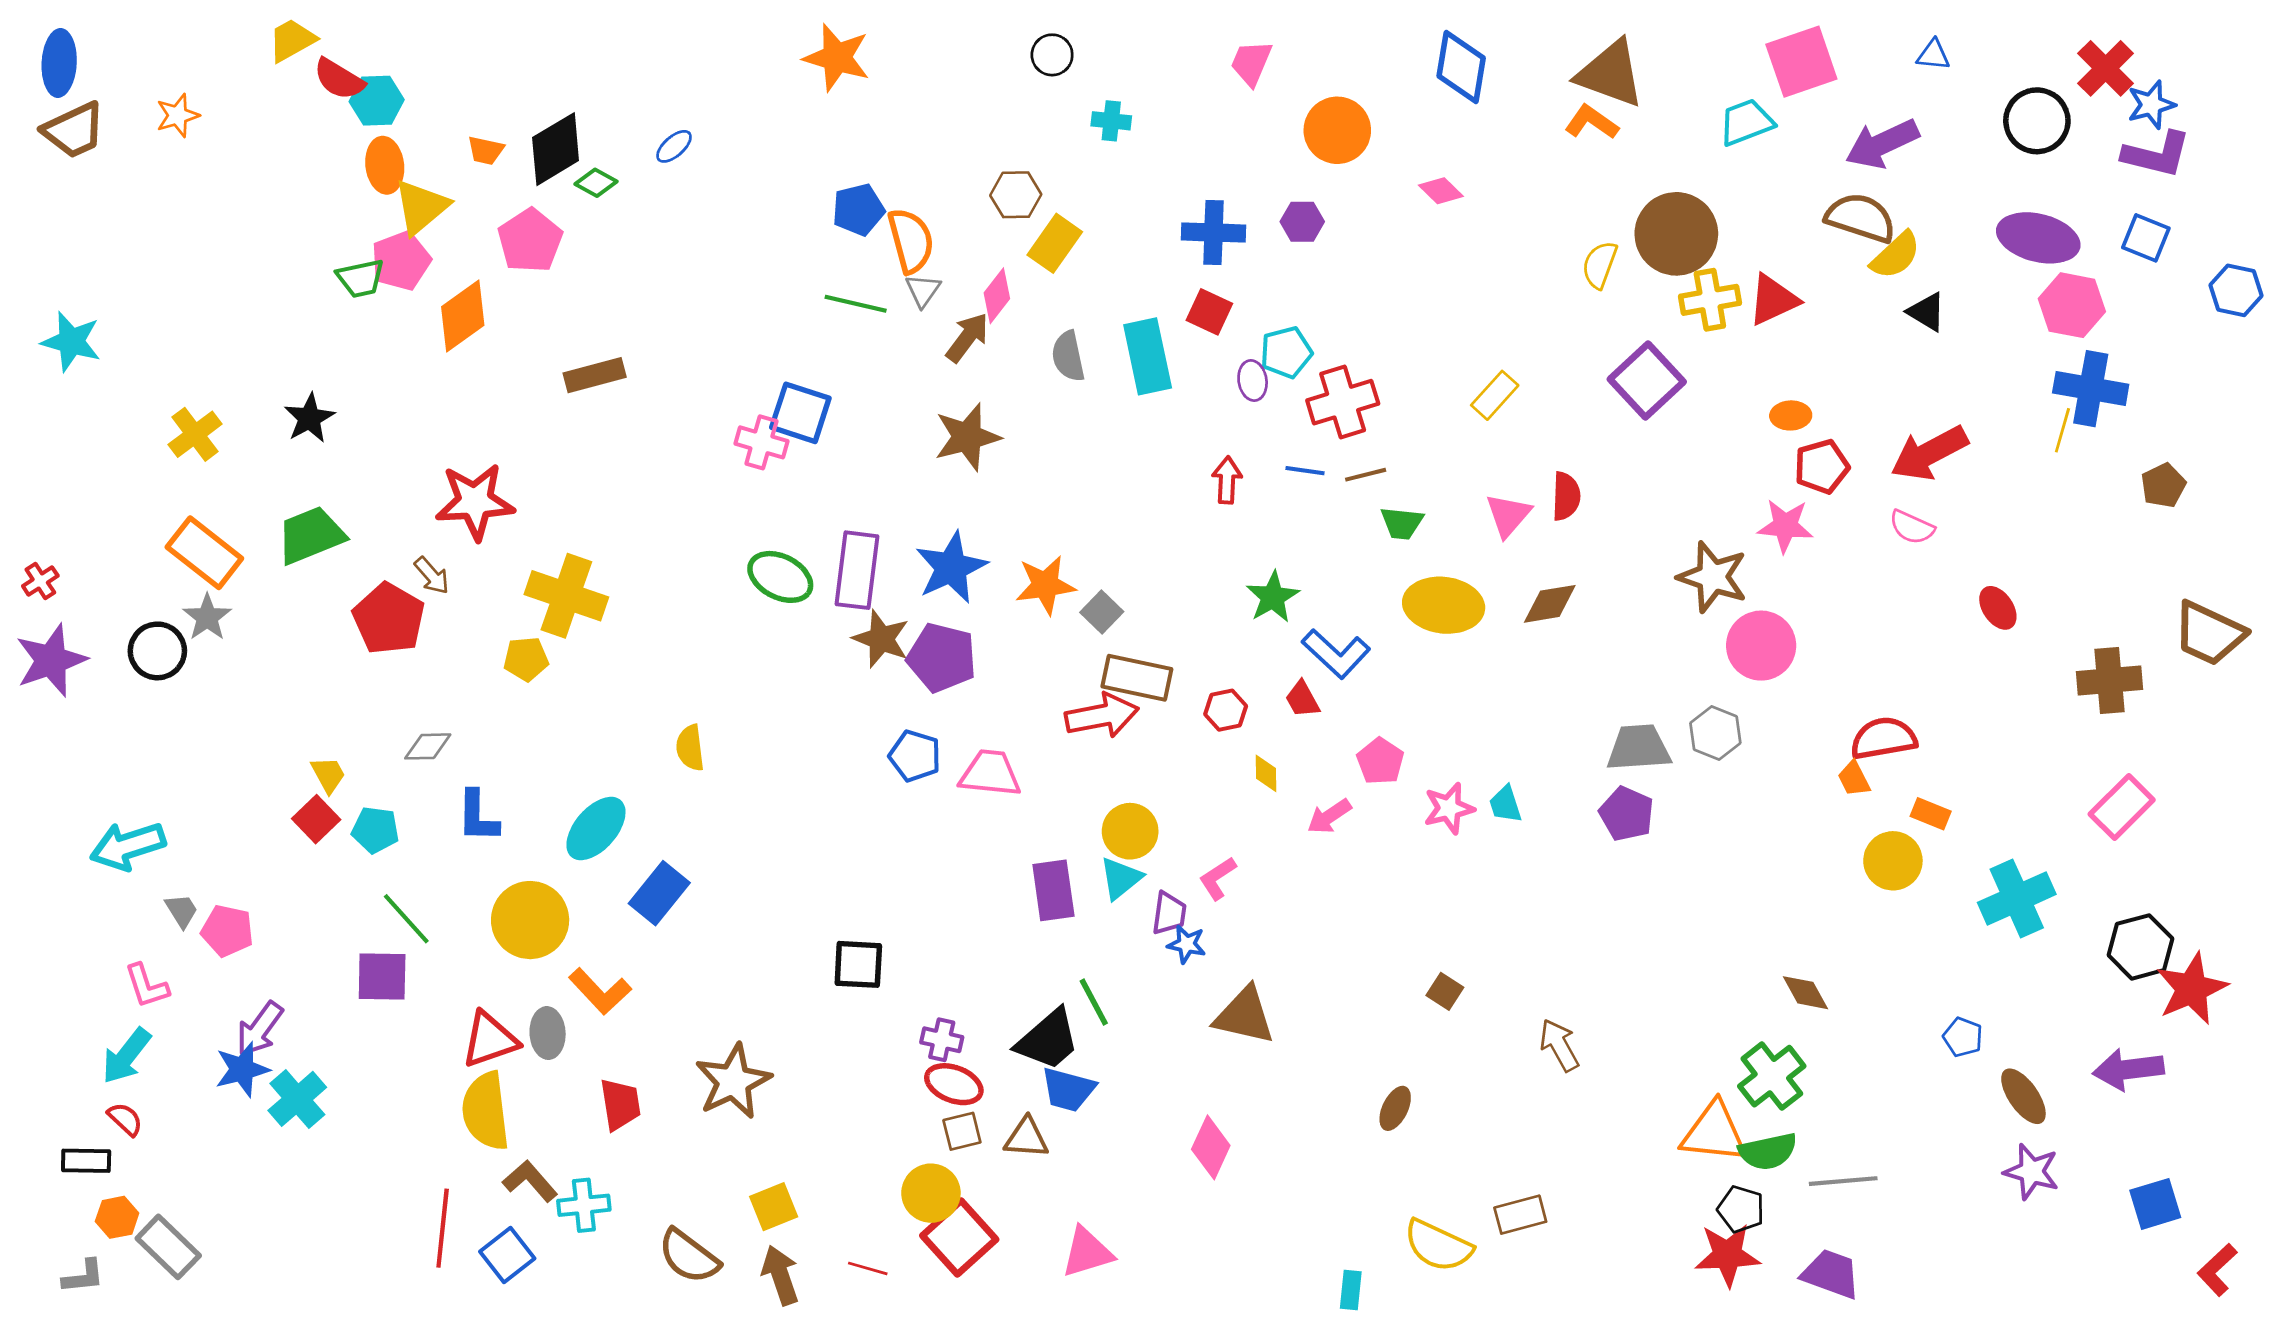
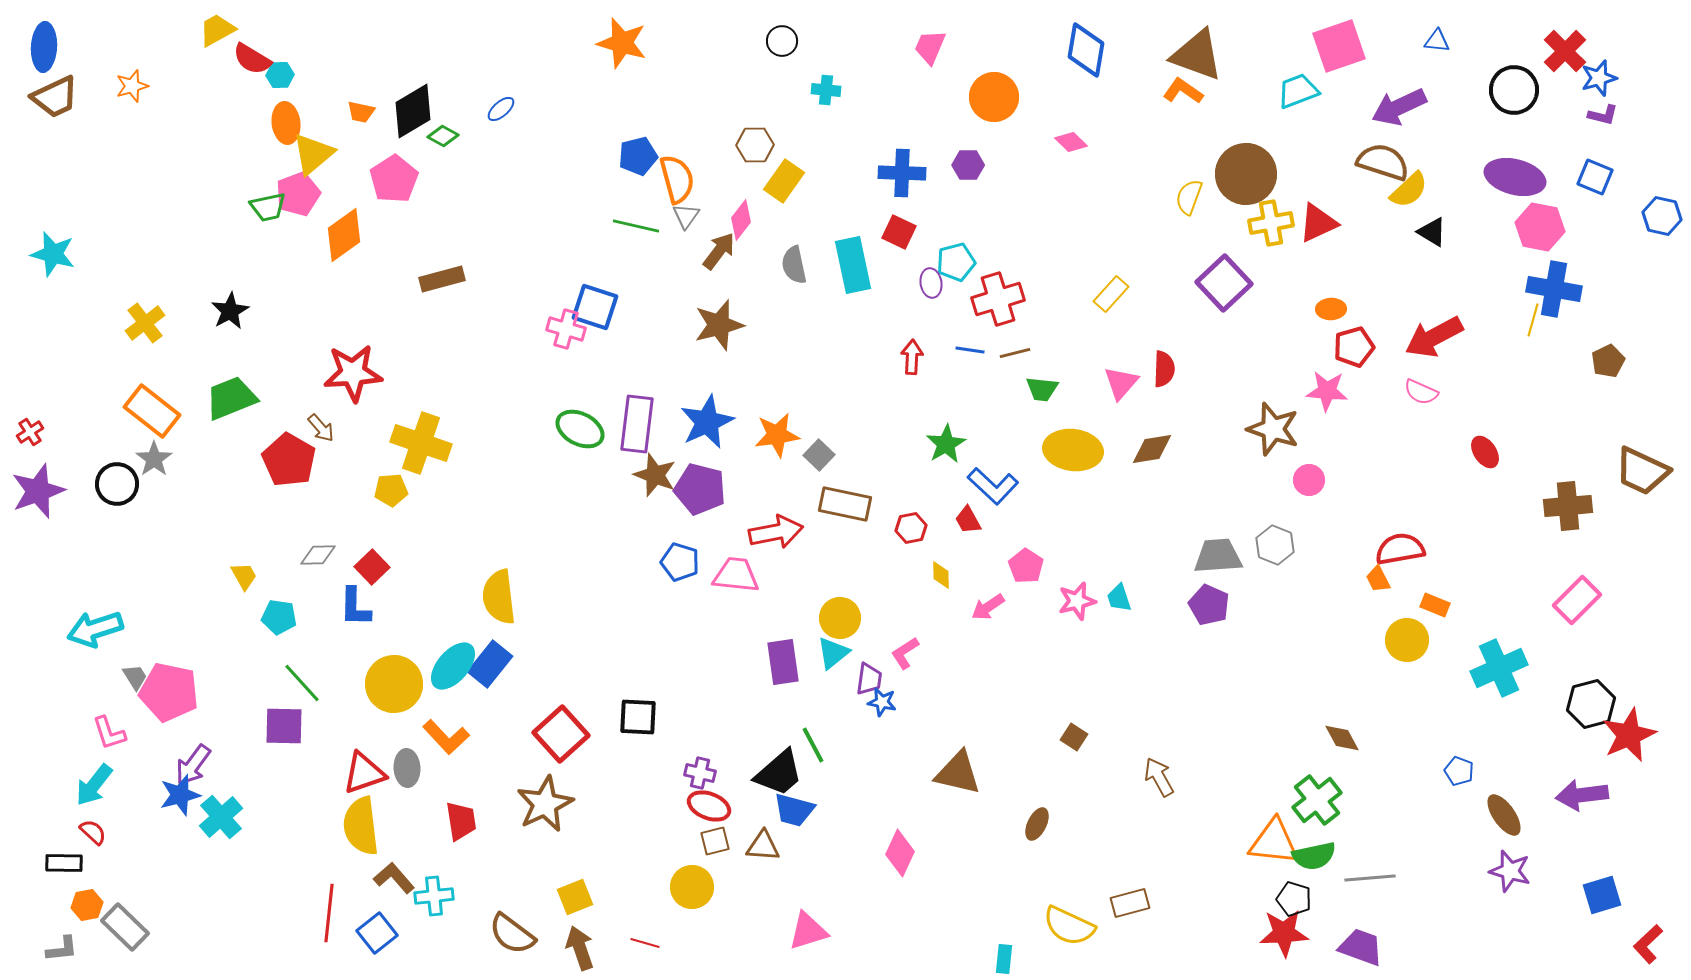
cyan hexagon: (377, 101) -> (280, 75), size x0.7
purple L-shape: (2157, 154) -> (1603, 115), size x0.6
pink circle: (1761, 646) -> (1309, 480), size x0.6
red arrow: (1102, 716) -> (776, 532), moved
yellow semicircle: (690, 748) -> (499, 597), moved, size x1.6
red square: (316, 819) -> (372, 567), moved
cyan ellipse: (596, 829) -> (453, 666), moved
pink pentagon: (227, 931) -> (169, 692), size x1.5
brown triangle: (1244, 1016) -> (958, 773), moved
red square: (959, 1238) -> (561, 734), moved

